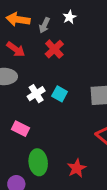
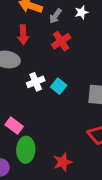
red arrow: (16, 49) -> (23, 35), turned 42
pink rectangle: (21, 129) -> (14, 126), moved

